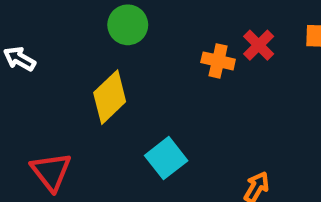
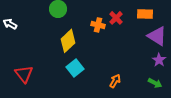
yellow diamond: (110, 97) -> (68, 41), moved

